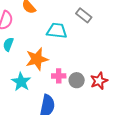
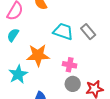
gray rectangle: (84, 15) -> (88, 32), moved
pink cross: (59, 76) -> (70, 65), moved

